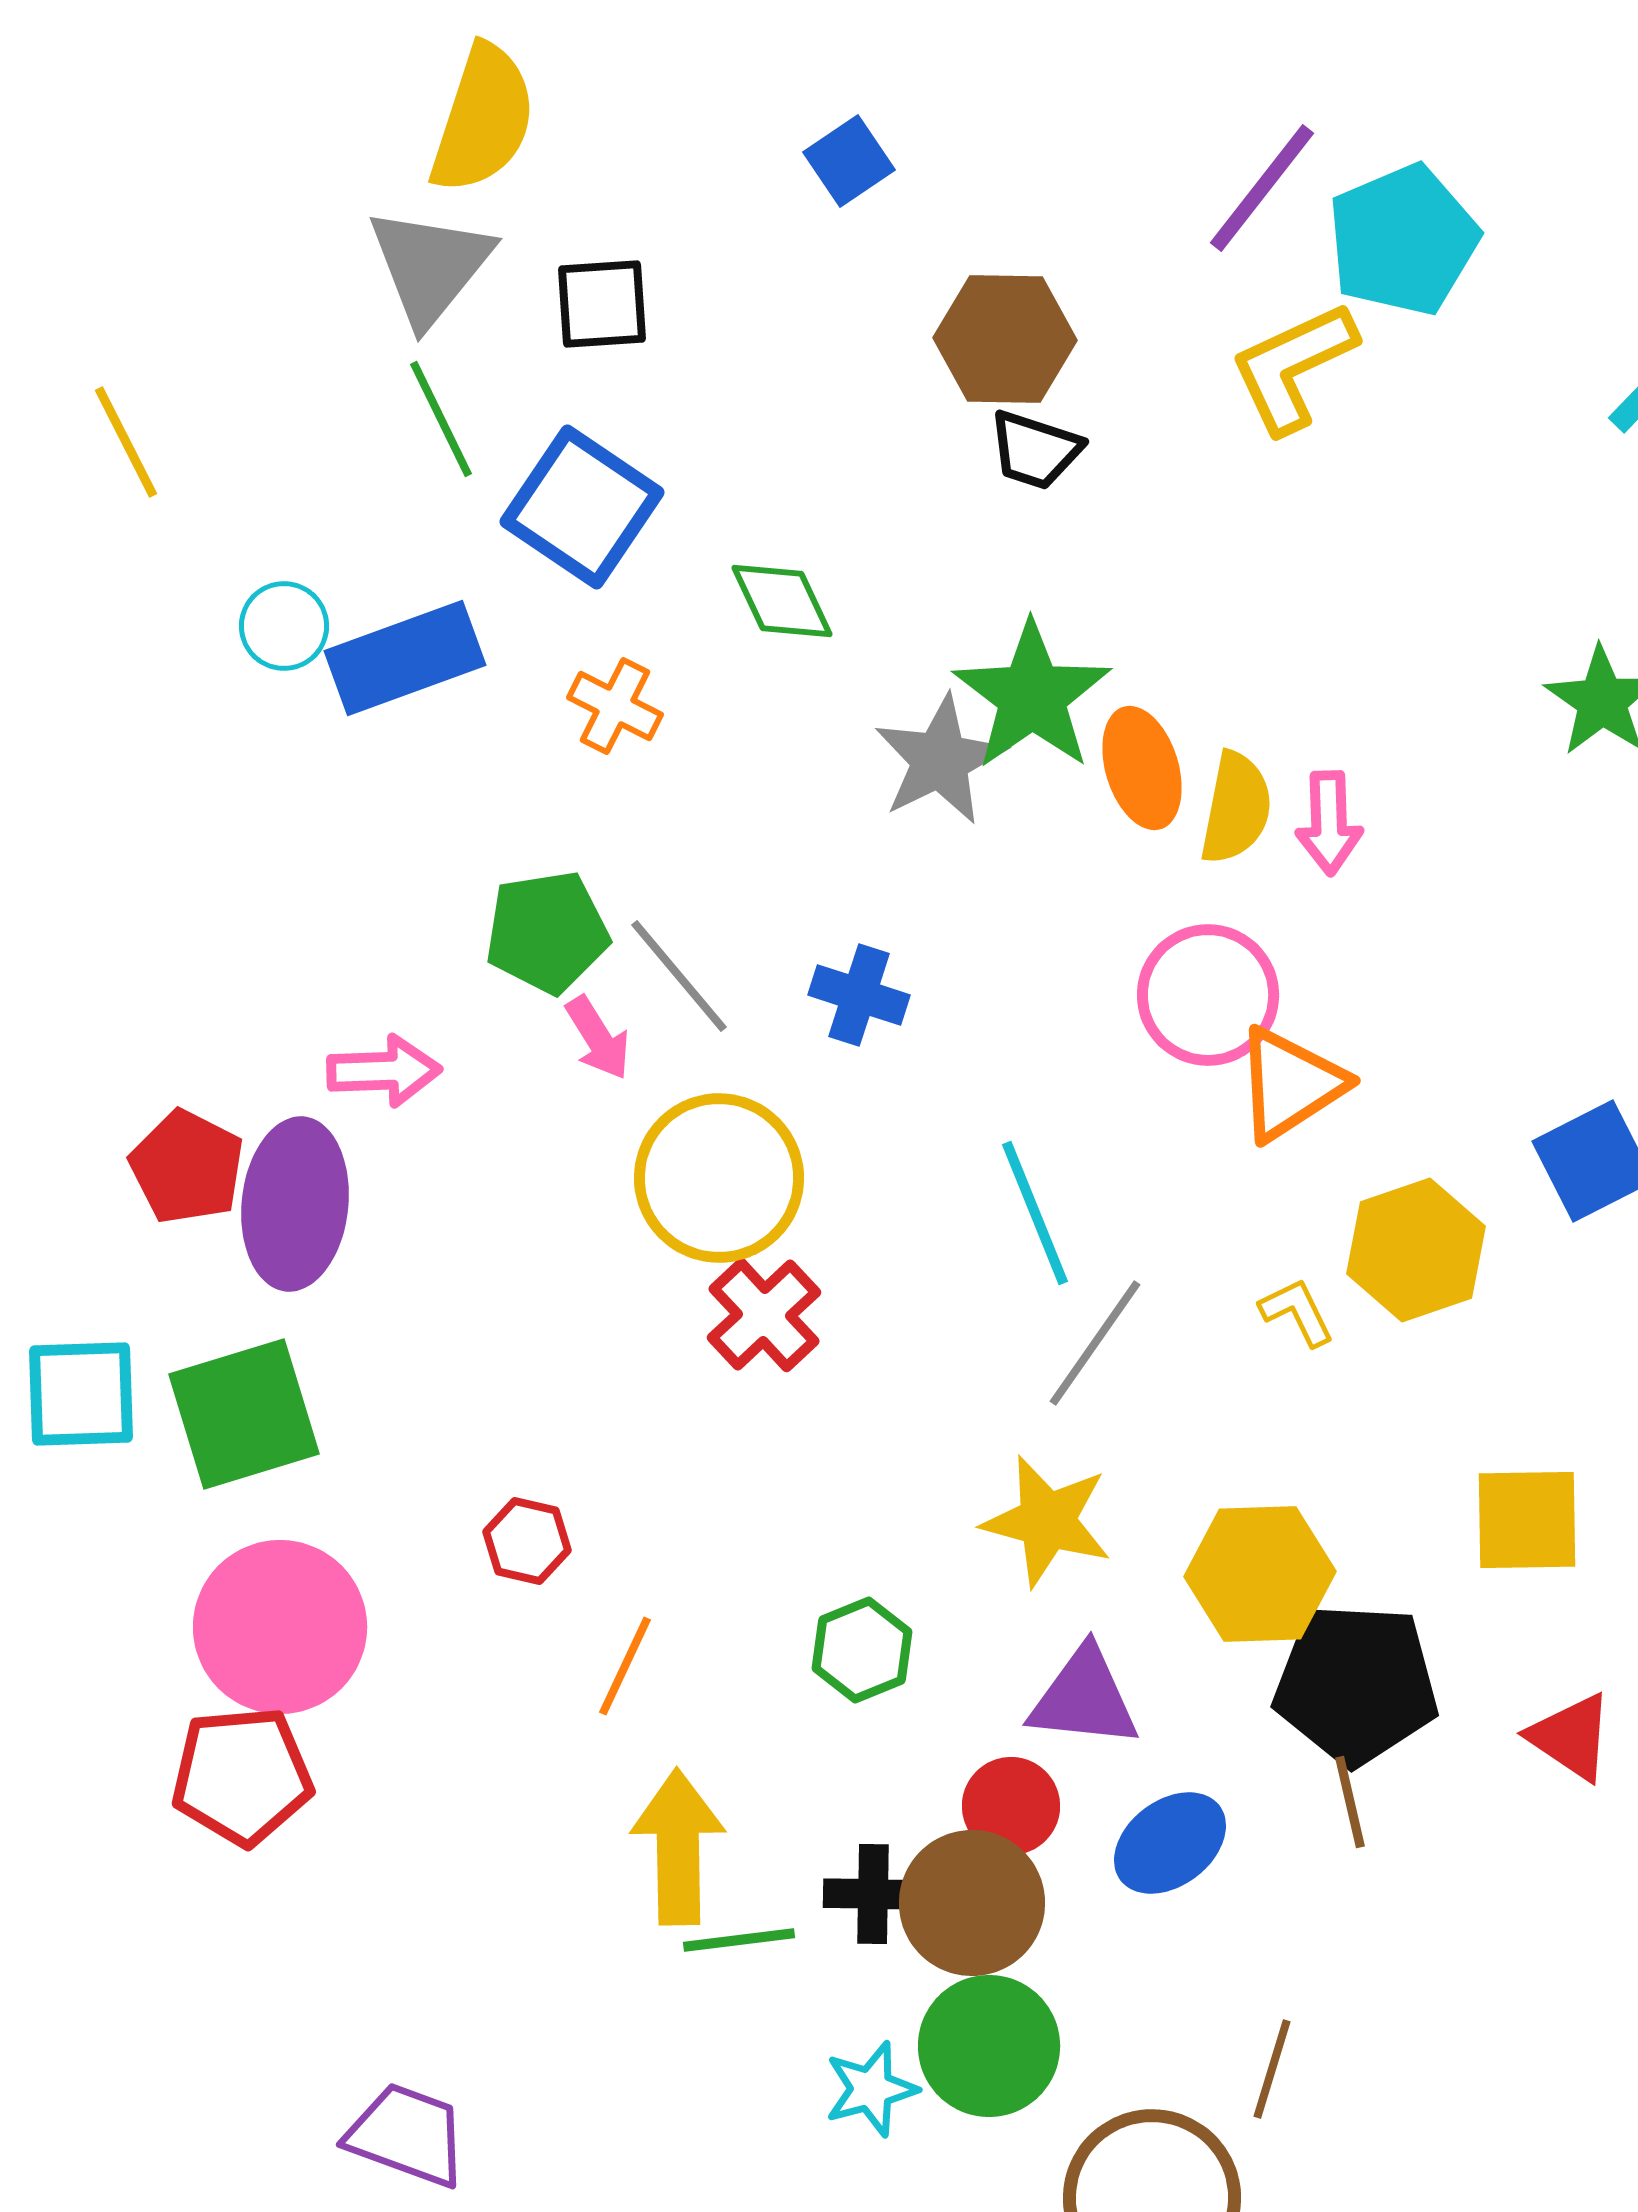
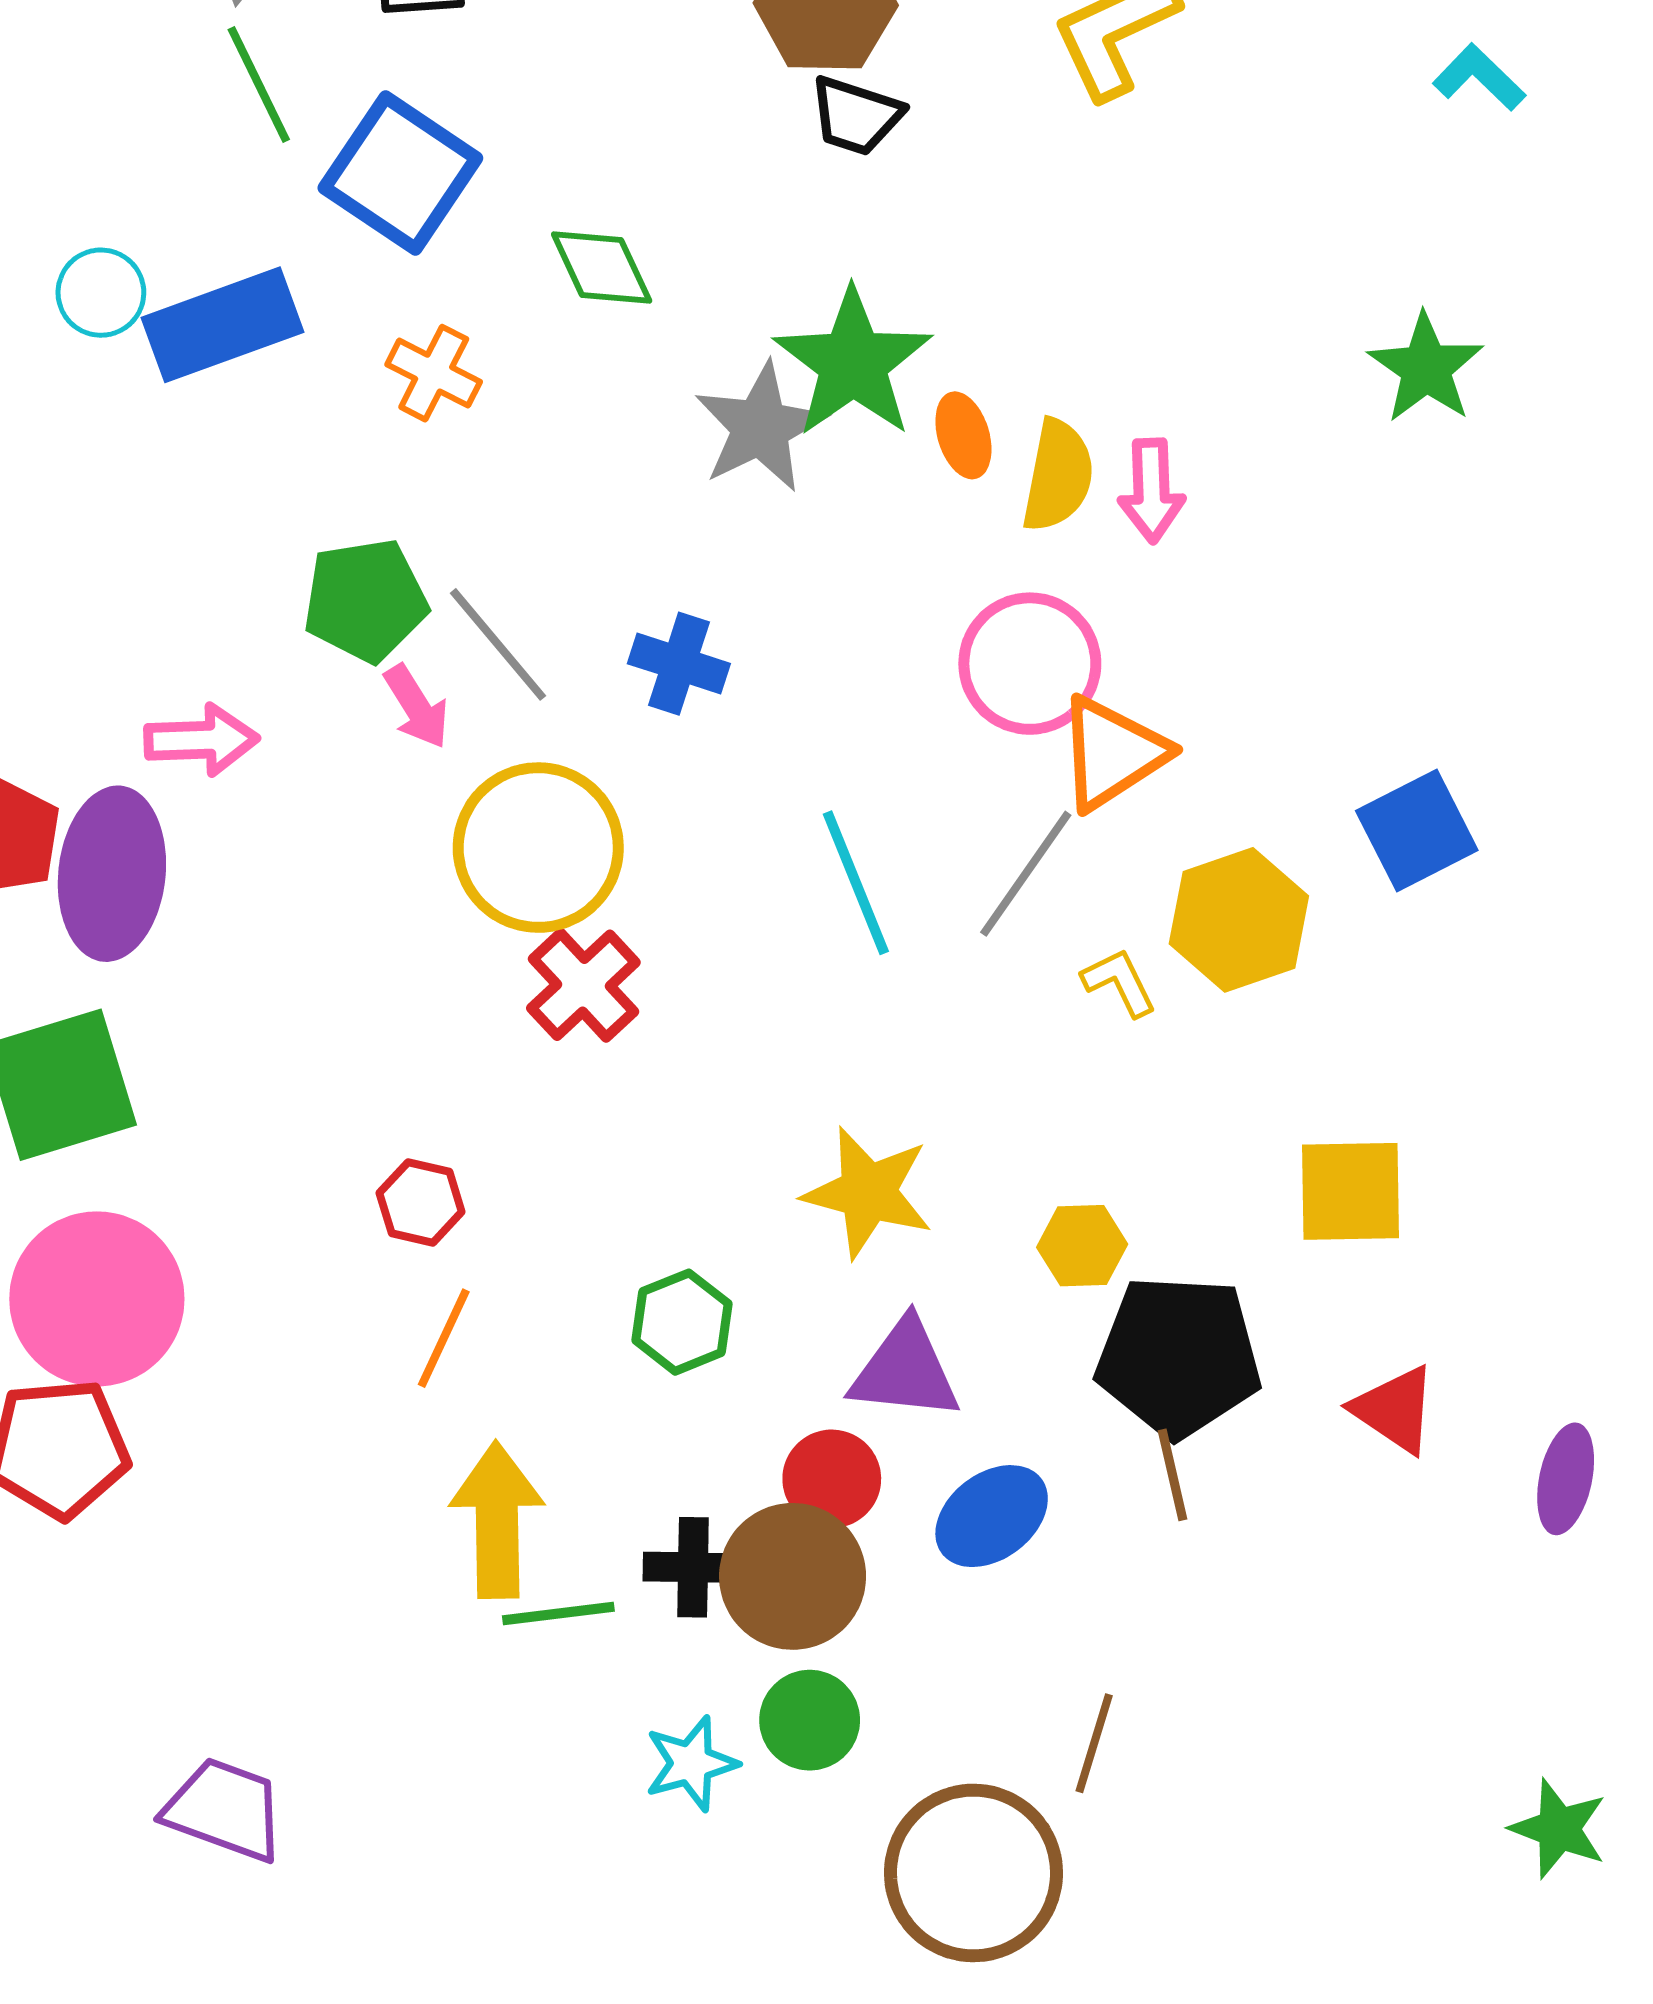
orange ellipse: (1142, 768) -> (963, 435), size x0.7
gray line: (1095, 1343) -> (1026, 874), moved
red hexagon: (527, 1541) -> (421, 1202), moved
yellow hexagon: (1260, 1574) -> (1082, 1246), size x0.6
green circle: (989, 2046) -> (810, 1720), size x0.7

